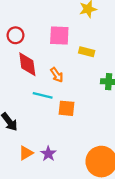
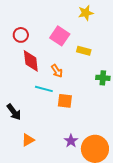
pink square: (59, 35) -> (60, 36), turned 30
purple star: (48, 154) -> (71, 141), moved

